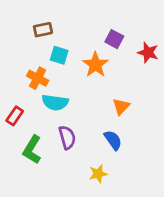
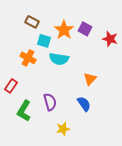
brown rectangle: (43, 30) -> (32, 22), turned 40
orange star: (95, 65) -> (64, 30), moved
cyan semicircle: (55, 102) -> (59, 59), moved
yellow star: (98, 174) -> (63, 129), moved

